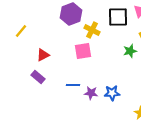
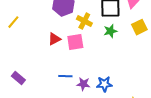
green star: (130, 51) -> (110, 31), moved
red triangle: (43, 55) -> (54, 39), moved
purple rectangle: (38, 77) -> (18, 78), moved

